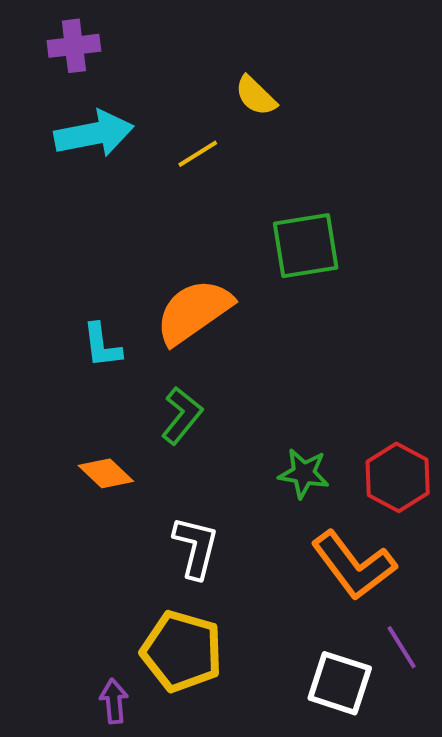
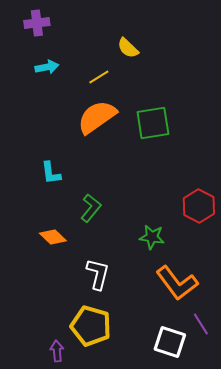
cyan arrow: (94, 134) -> (47, 67), size x0.6
orange semicircle: (194, 312) -> (97, 117), moved
red hexagon: (398, 477) -> (199, 206), moved

